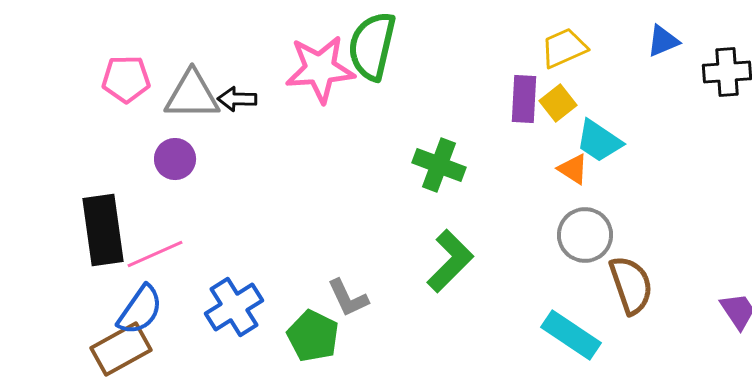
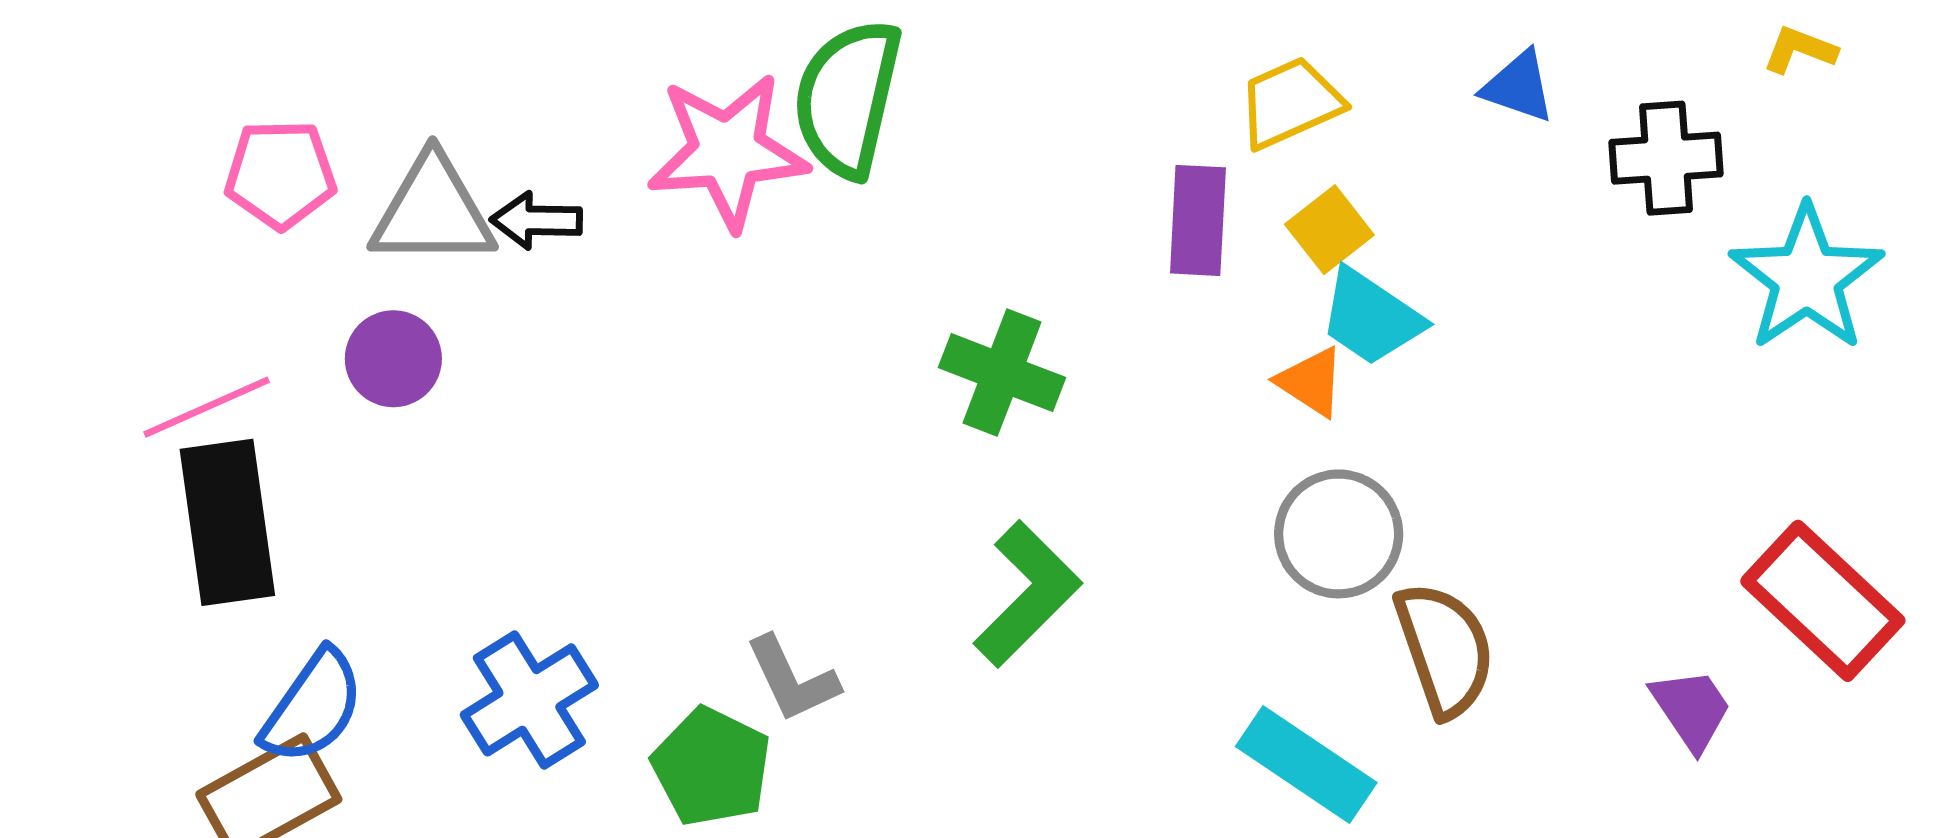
blue triangle: (663, 41) -> (1518, 87), turned 42
yellow square: (558, 103) -> (1329, 230), moved
pink line: (155, 254) -> (207, 407), moved

